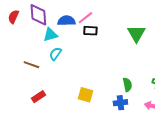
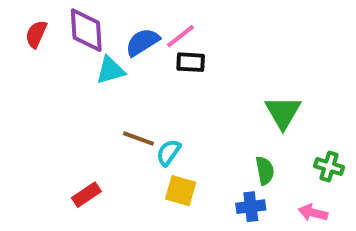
blue semicircle: (66, 21) -> (142, 42), turned -30
green triangle: (136, 34) -> (283, 112), moved
cyan semicircle: (55, 54) -> (169, 152), moved
brown line: (31, 65) -> (138, 138), moved

